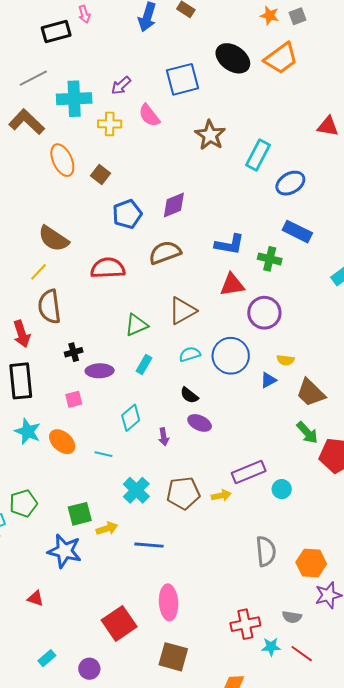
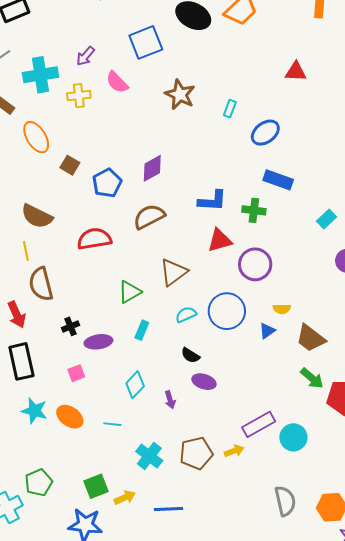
cyan rectangle: (258, 155) -> (230, 109), size x0.6
brown square: (101, 174) -> (70, 165), moved
yellow line: (38, 272) -> (26, 251), turned -48
cyan circle: (282, 489) -> (293, 437), size x1.4

